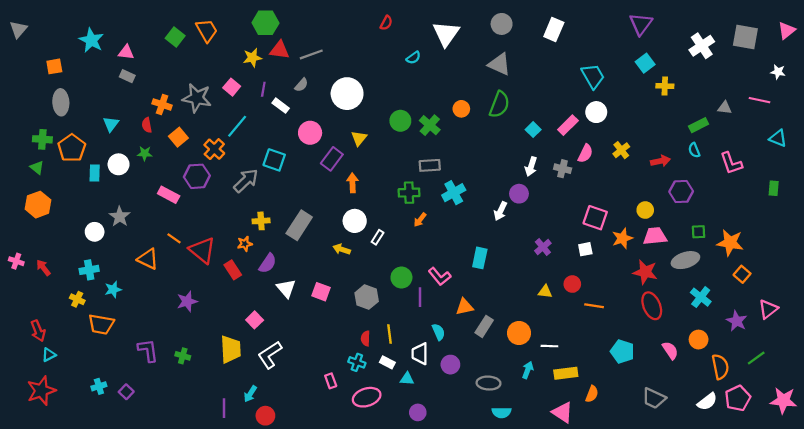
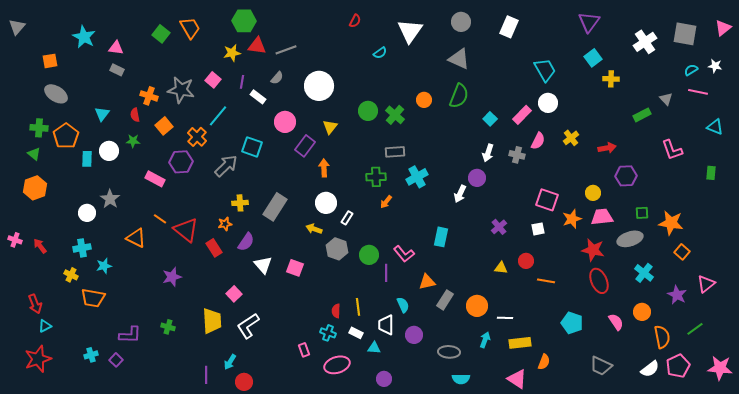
gray ellipse: (61, 102) -> (56, 94), turned -55
gray triangle: (725, 108) -> (666, 99), turned 40
cyan semicircle: (694, 150) -> (691, 70), moved, turned 80
gray hexagon: (367, 297) -> (337, 249), moved
purple L-shape: (148, 350) -> (130, 335), moved, turned 100

